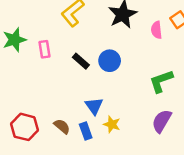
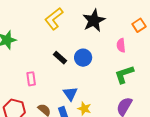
pink semicircle: (156, 30) -> (121, 45), moved
pink rectangle: (45, 49) -> (31, 79), moved

